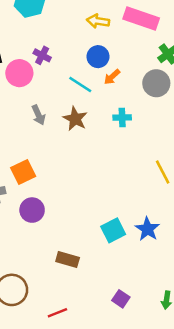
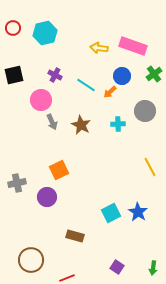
blue circle: (98, 57) -> (122, 76), moved
pink circle: (19, 73) -> (41, 100), moved
gray circle: (156, 83) -> (145, 111), moved
cyan line: (80, 85) -> (86, 85), moved
orange square: (23, 172) -> (59, 170), moved

